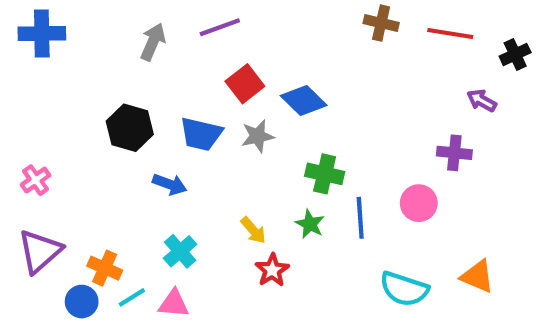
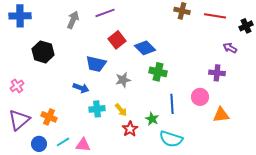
black hexagon: (130, 128) -> (43, 52), moved
gray star: (258, 136) -> (123, 80), moved
green cross: (325, 174) -> (158, 72), moved
green star: (310, 224) -> (152, 119), moved
cyan cross: (180, 251) -> (97, 109), moved, turned 35
orange cross: (105, 268) -> (49, 117), moved
orange triangle: (477, 276) -> (221, 115), moved, turned -30
cyan semicircle: (404, 289) -> (171, 139), moved

